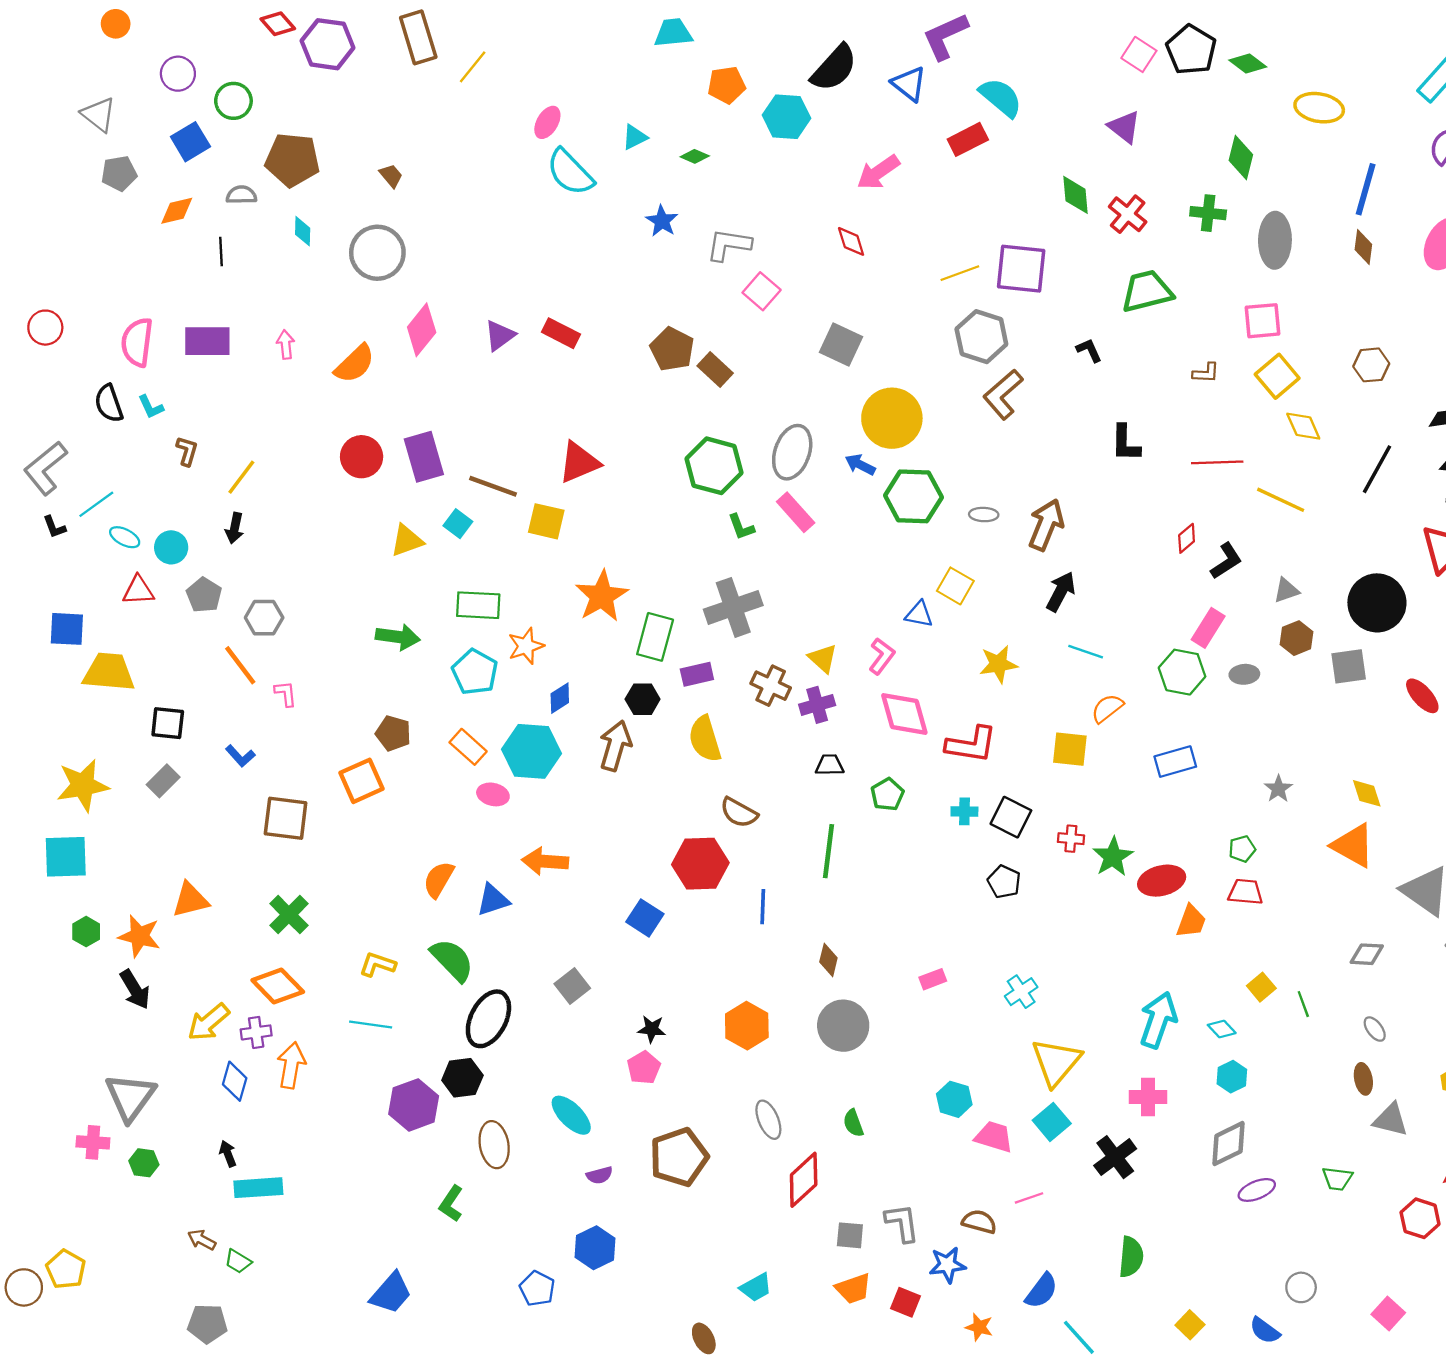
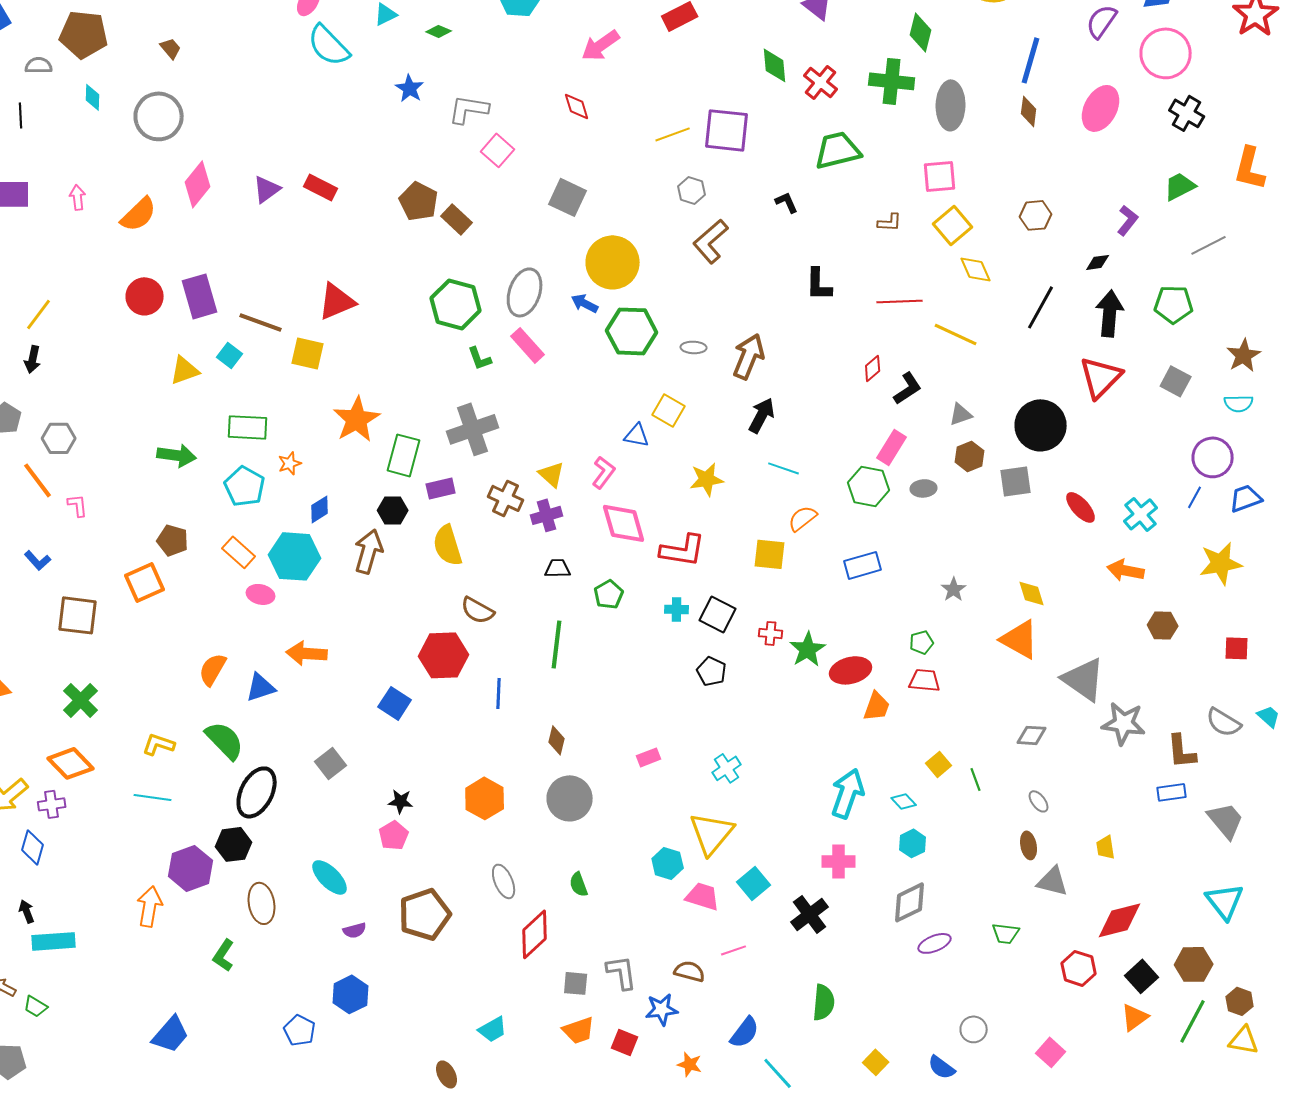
green cross: (1208, 213) -> (892, 81), size x1.4
gray hexagon: (981, 337) -> (692, 190), size x0.6
orange star: (526, 646) -> (290, 463), size x0.7
yellow triangle: (1056, 1062) -> (712, 833), moved
orange arrow: (291, 1065) -> (150, 906), moved

